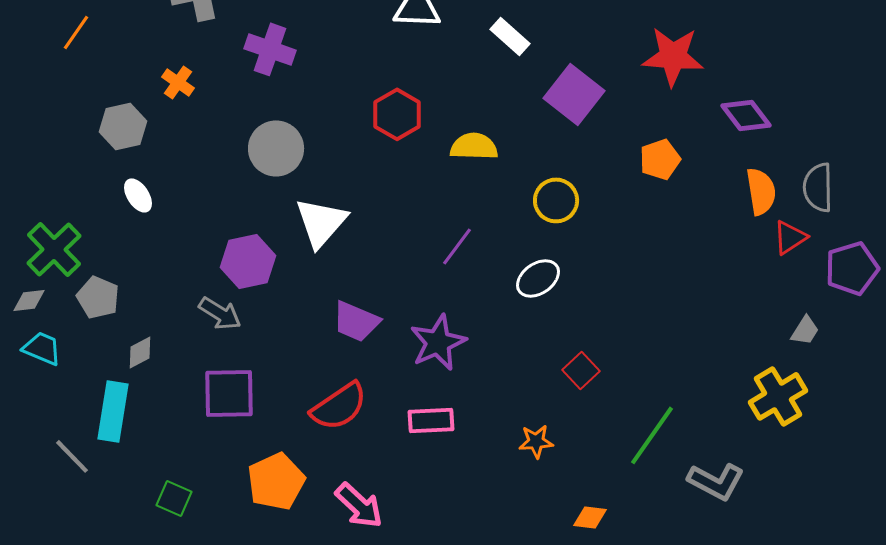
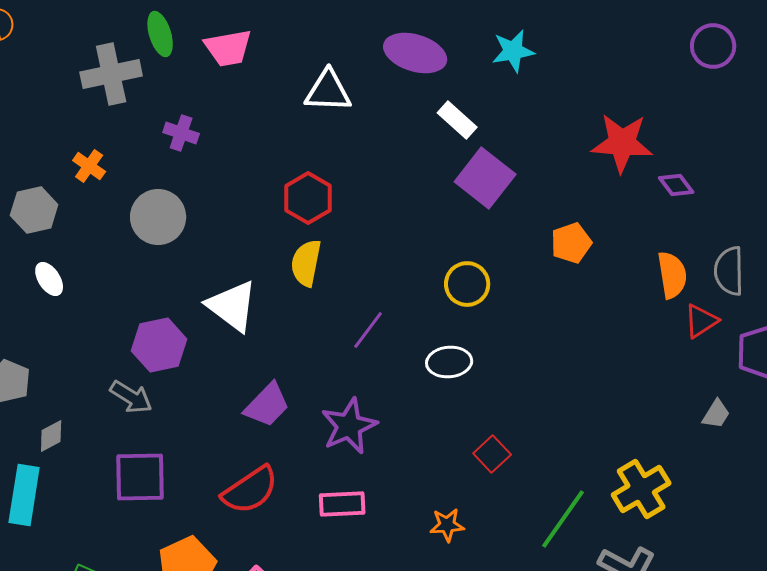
white rectangle: (510, 36) -> (457, 120), moved
purple cross: (270, 49) -> (181, 133), size x0.7
red star: (673, 56) -> (622, 143), moved
purple diamond: (746, 115) -> (676, 185), moved, size x0.7
yellow semicircle: (474, 146) -> (306, 263), moved, turned -81
gray circle: (276, 148) -> (158, 217), moved
white triangle: (321, 222) -> (232, 306), turned -34
white ellipse: (538, 278) -> (449, 362), turned 30
purple trapezoid: (356, 321) -> (267, 405), turned -69
yellow cross: (778, 396) -> (641, 489), moved

